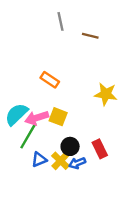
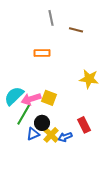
orange rectangle: (50, 80) -> (42, 53), moved, turned -35
black circle: (70, 146) -> (42, 123), moved

